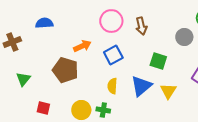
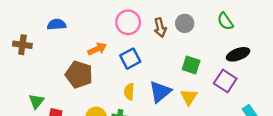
gray circle: (184, 37) -> (185, 23), moved
brown cross: (12, 42) -> (22, 45), turned 30
green square: (158, 61) -> (191, 65), moved
green triangle: (23, 79) -> (36, 101), moved

